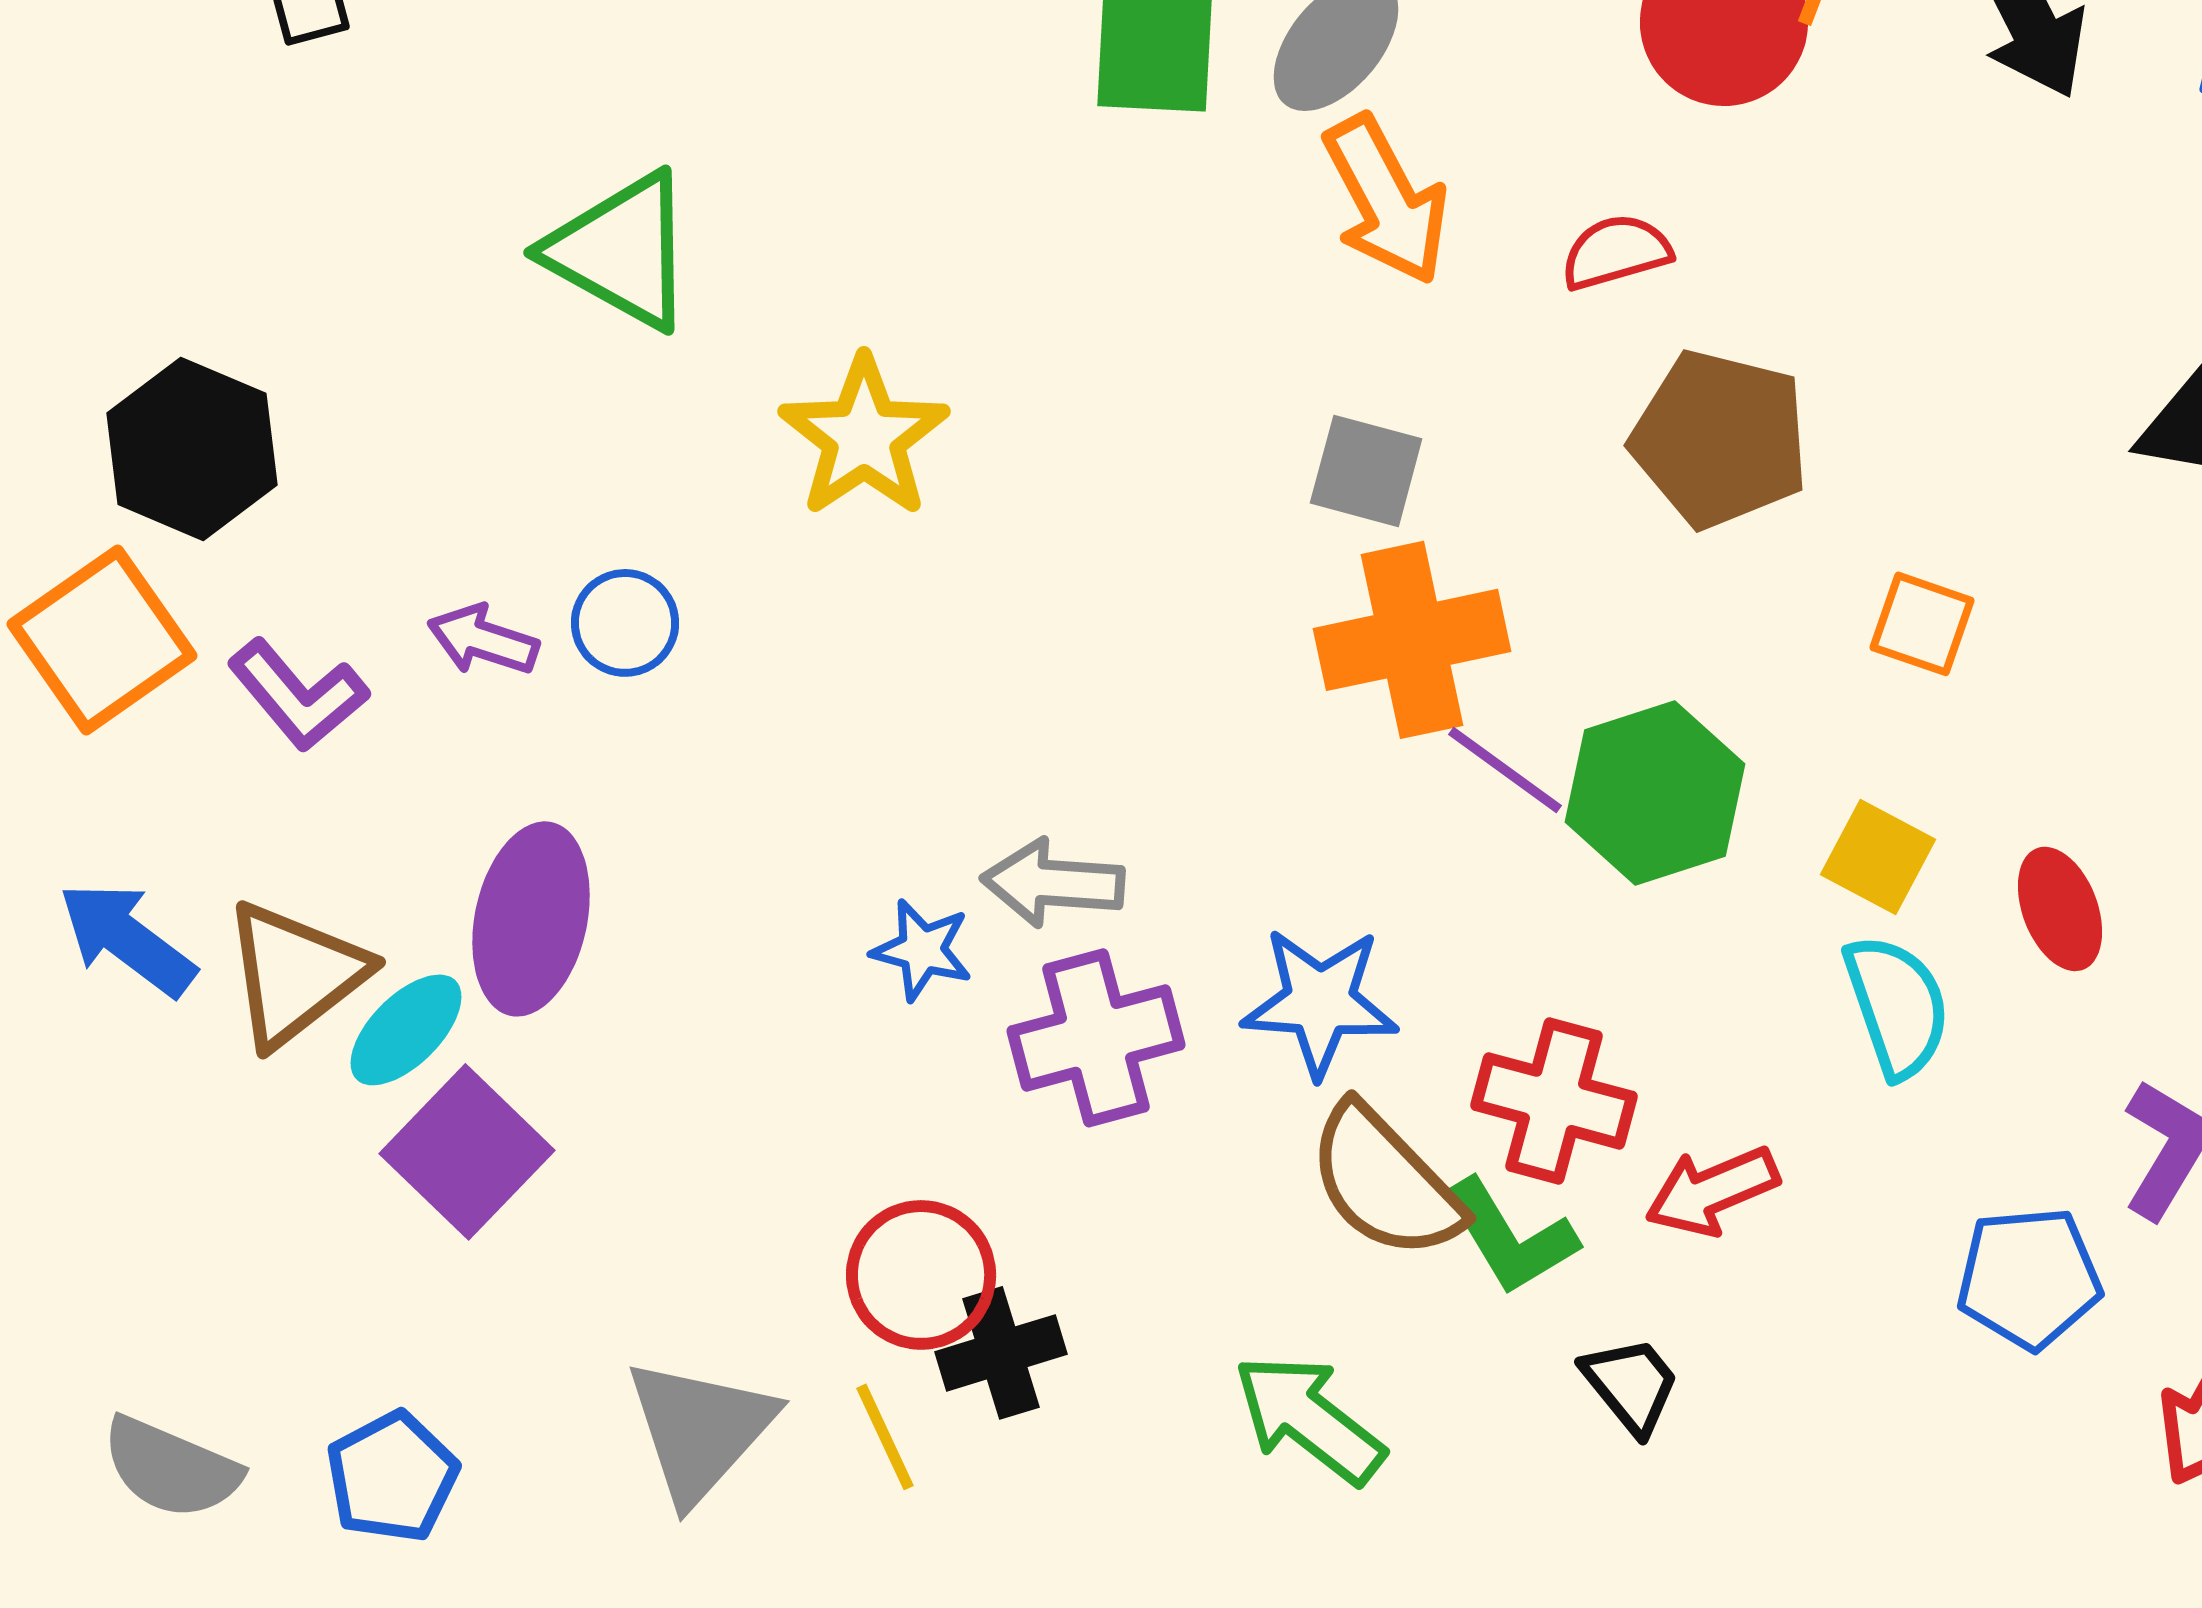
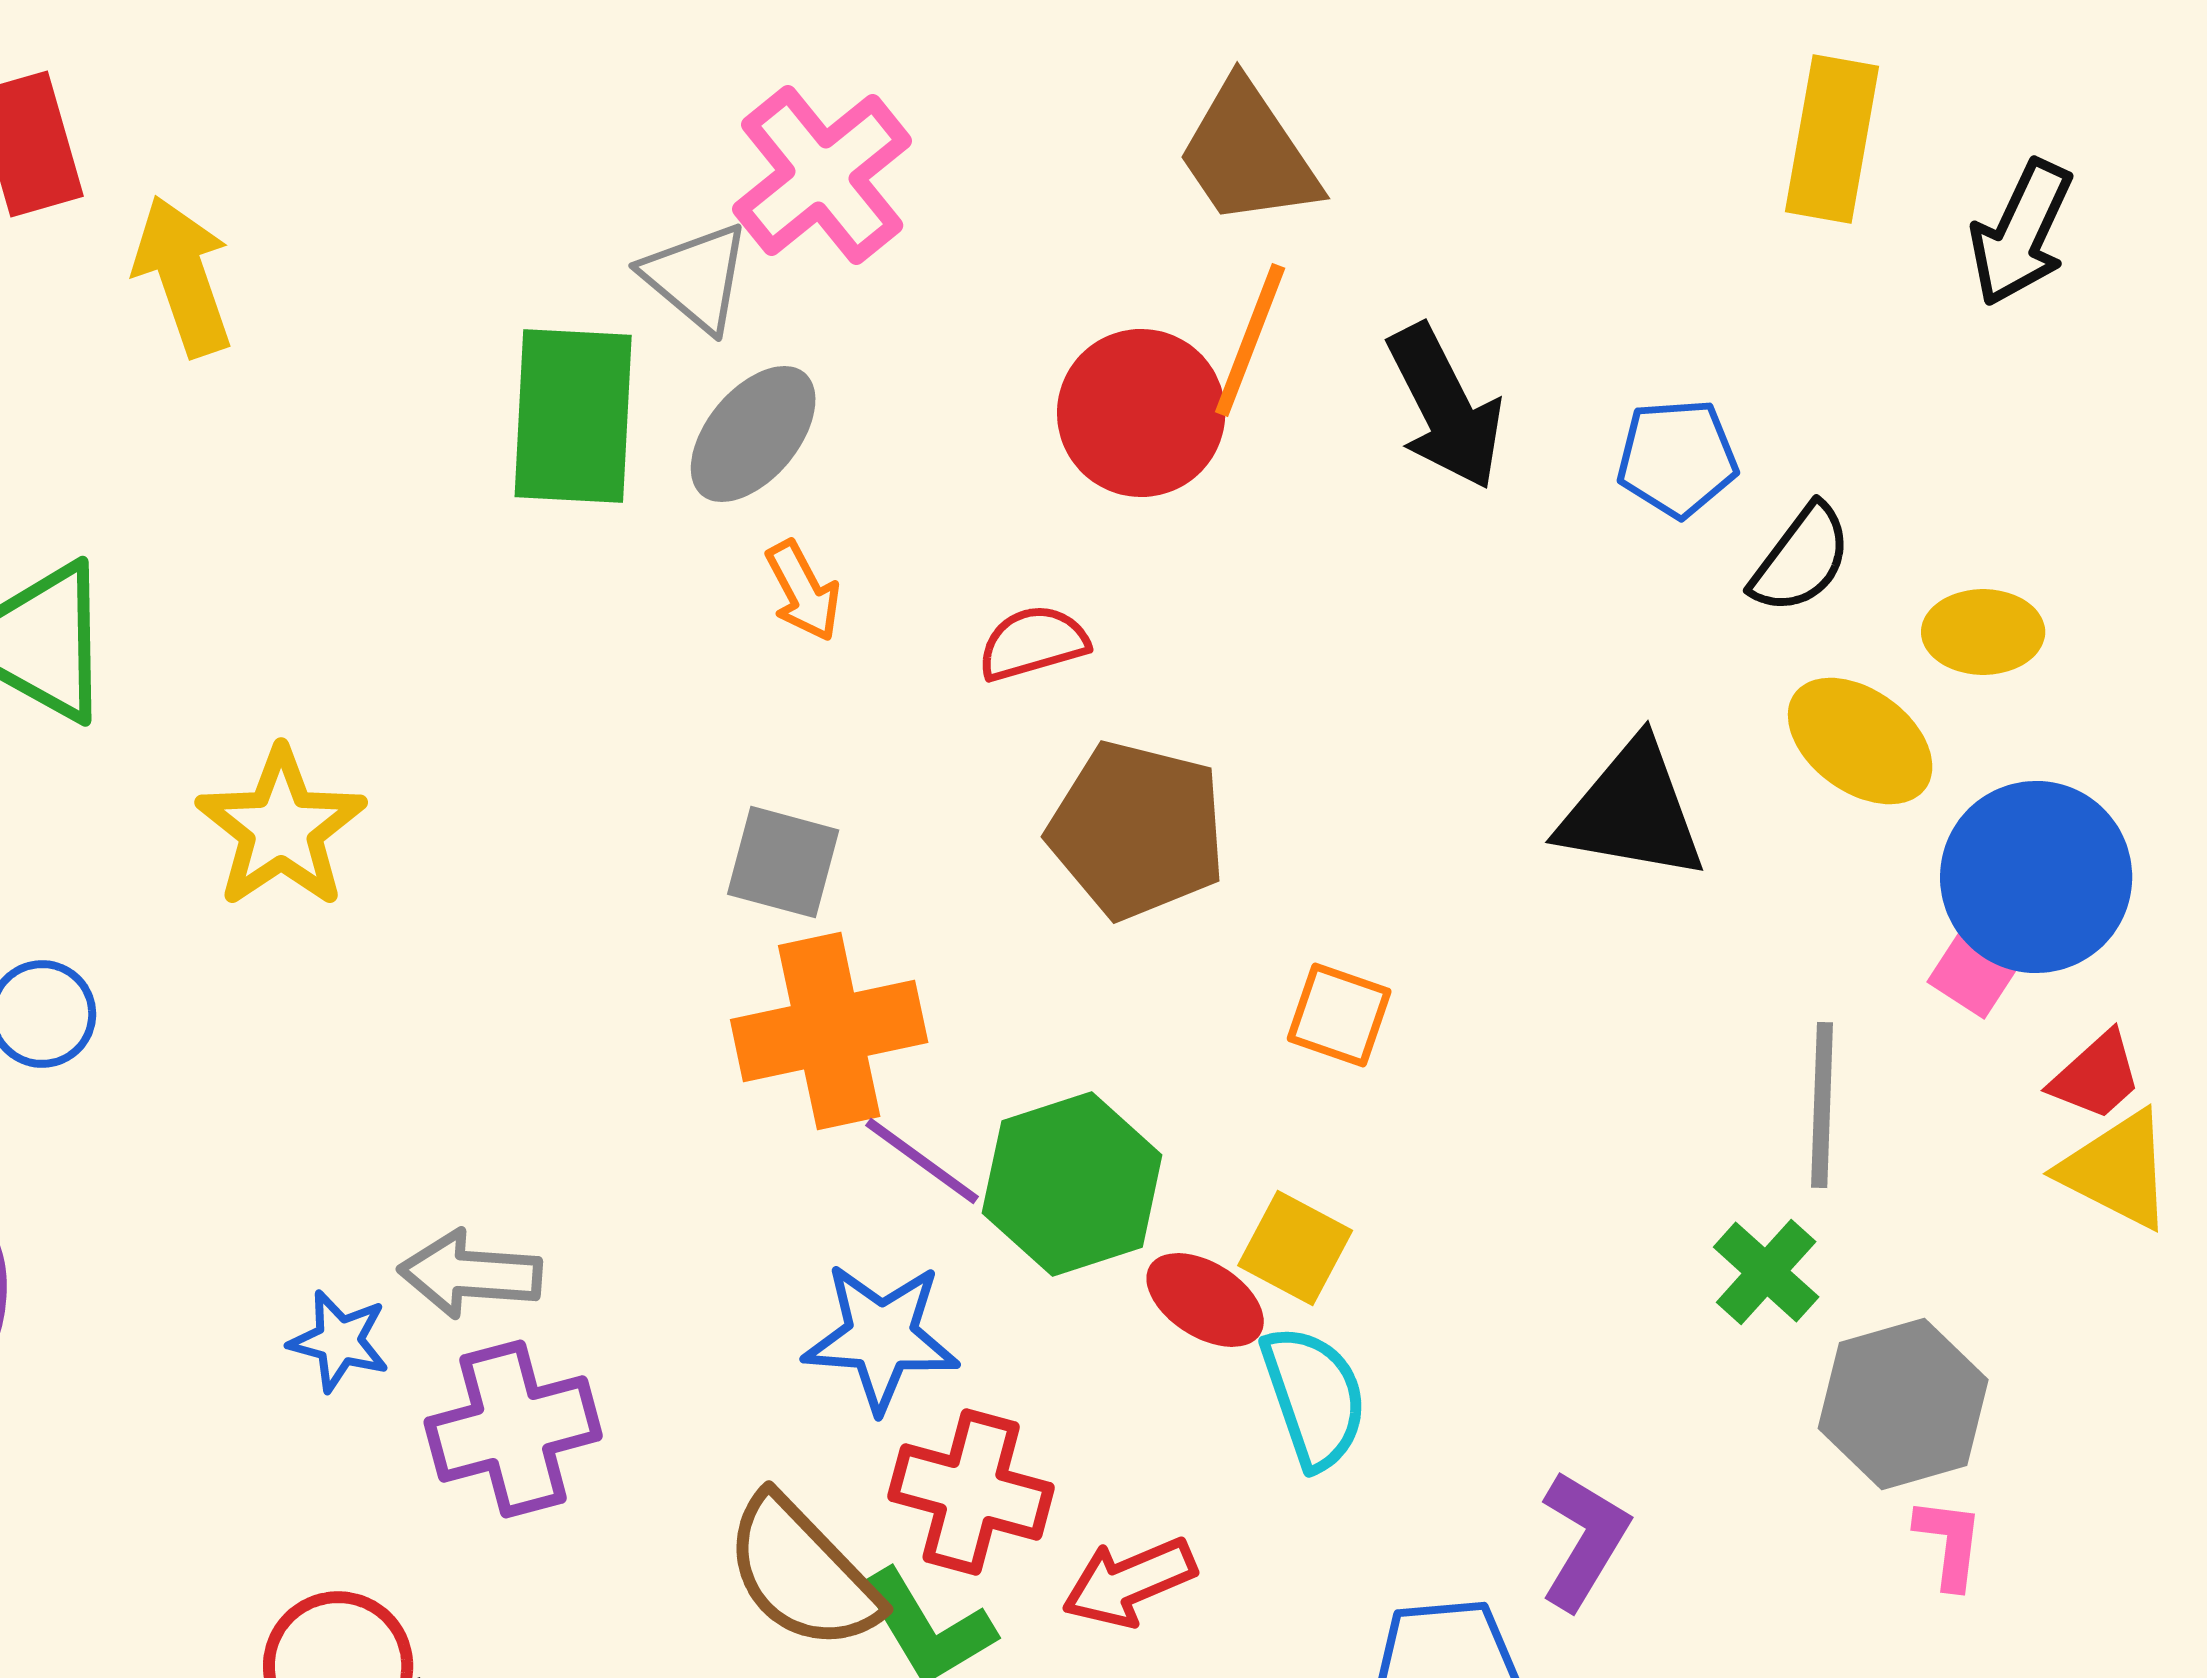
orange arrow: (1386, 200) -> (803, 591), size x0.6
red ellipse: (2060, 909) -> (1205, 1300), moved, turned -37
blue star: (1320, 1002) -> (881, 1337), moved

